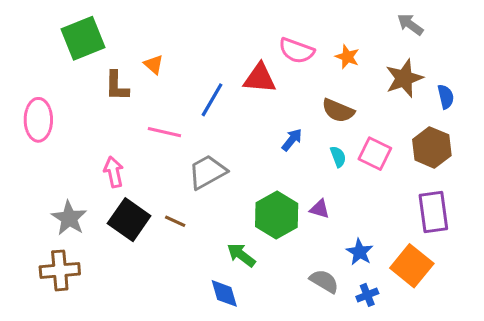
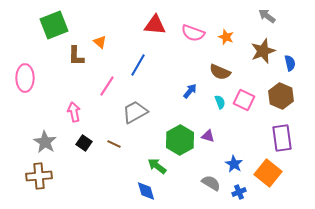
red triangle: (260, 78) -> (155, 25), moved
pink line: (164, 132) -> (107, 86), turned -70
black square: (129, 220) -> (84, 143), size x0.6

